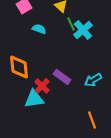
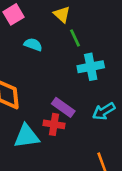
cyan cross: (83, 30) -> (91, 67), moved, turned 30
red cross: (42, 86) -> (54, 124), moved, turned -35

